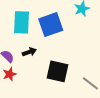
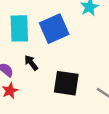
black arrow: (29, 52) -> (31, 63), turned -104

